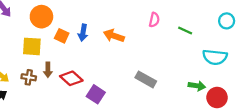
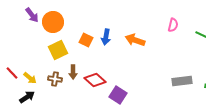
orange circle: (41, 17) -> (53, 22), moved
yellow square: (32, 46) -> (58, 50), turned -30
gray rectangle: (146, 79) -> (182, 81), moved, turned -36

